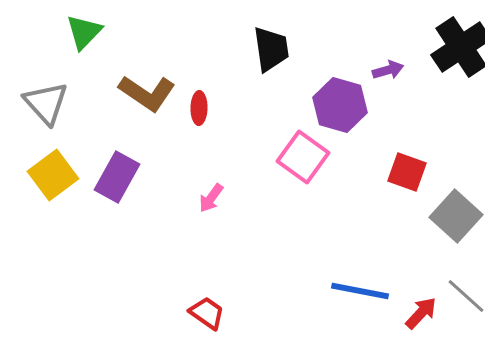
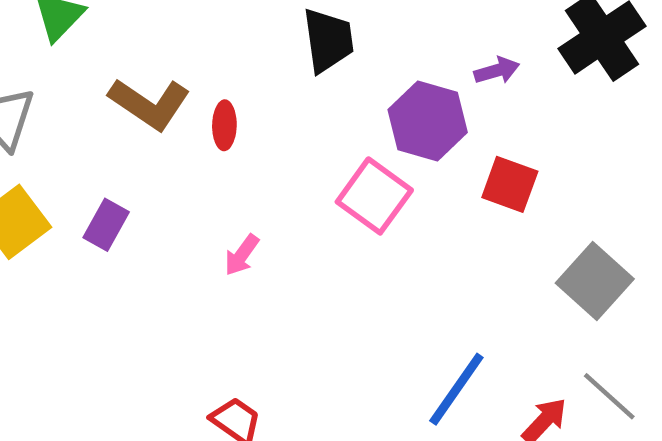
red square: (407, 172) -> (510, 184), moved
purple rectangle: (117, 177) -> (106, 225), size x0.7
blue line: (360, 291) -> (456, 389), turned -66

